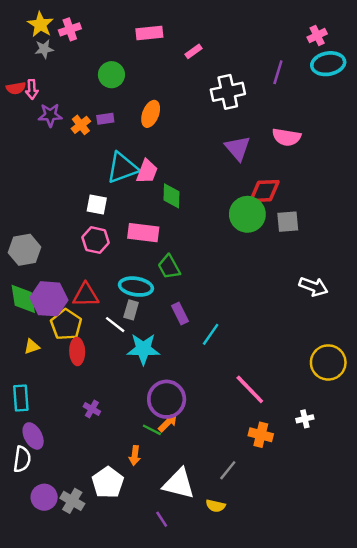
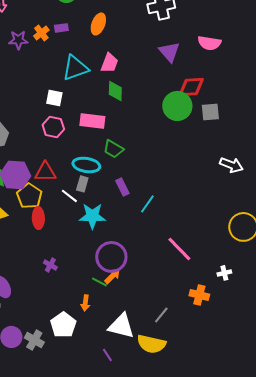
purple star: (50, 115) -> (18, 40), moved
pink trapezoid: (147, 171) -> (109, 63), moved
green trapezoid: (169, 267) -> (113, 149), turned -30
orange cross: (261, 435) -> (199, 295), moved
yellow semicircle: (216, 506) -> (151, 344), size x1.8

